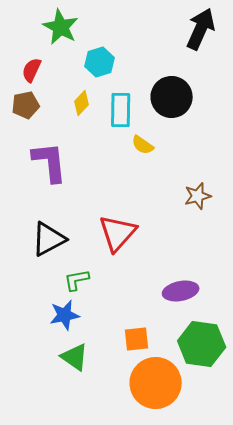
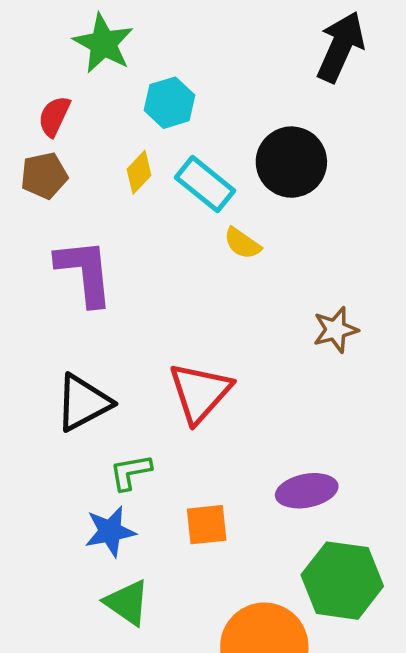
cyan rectangle: (121, 110) -> (205, 184), turned -52
orange square: (137, 339) -> (207, 525), moved

